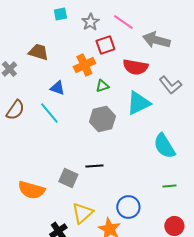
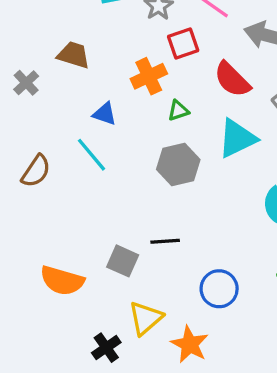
red semicircle: (135, 67) -> (232, 79), turned 35
brown semicircle: (15, 110) -> (36, 171), moved
blue circle: (128, 207) -> (219, 289), moved

